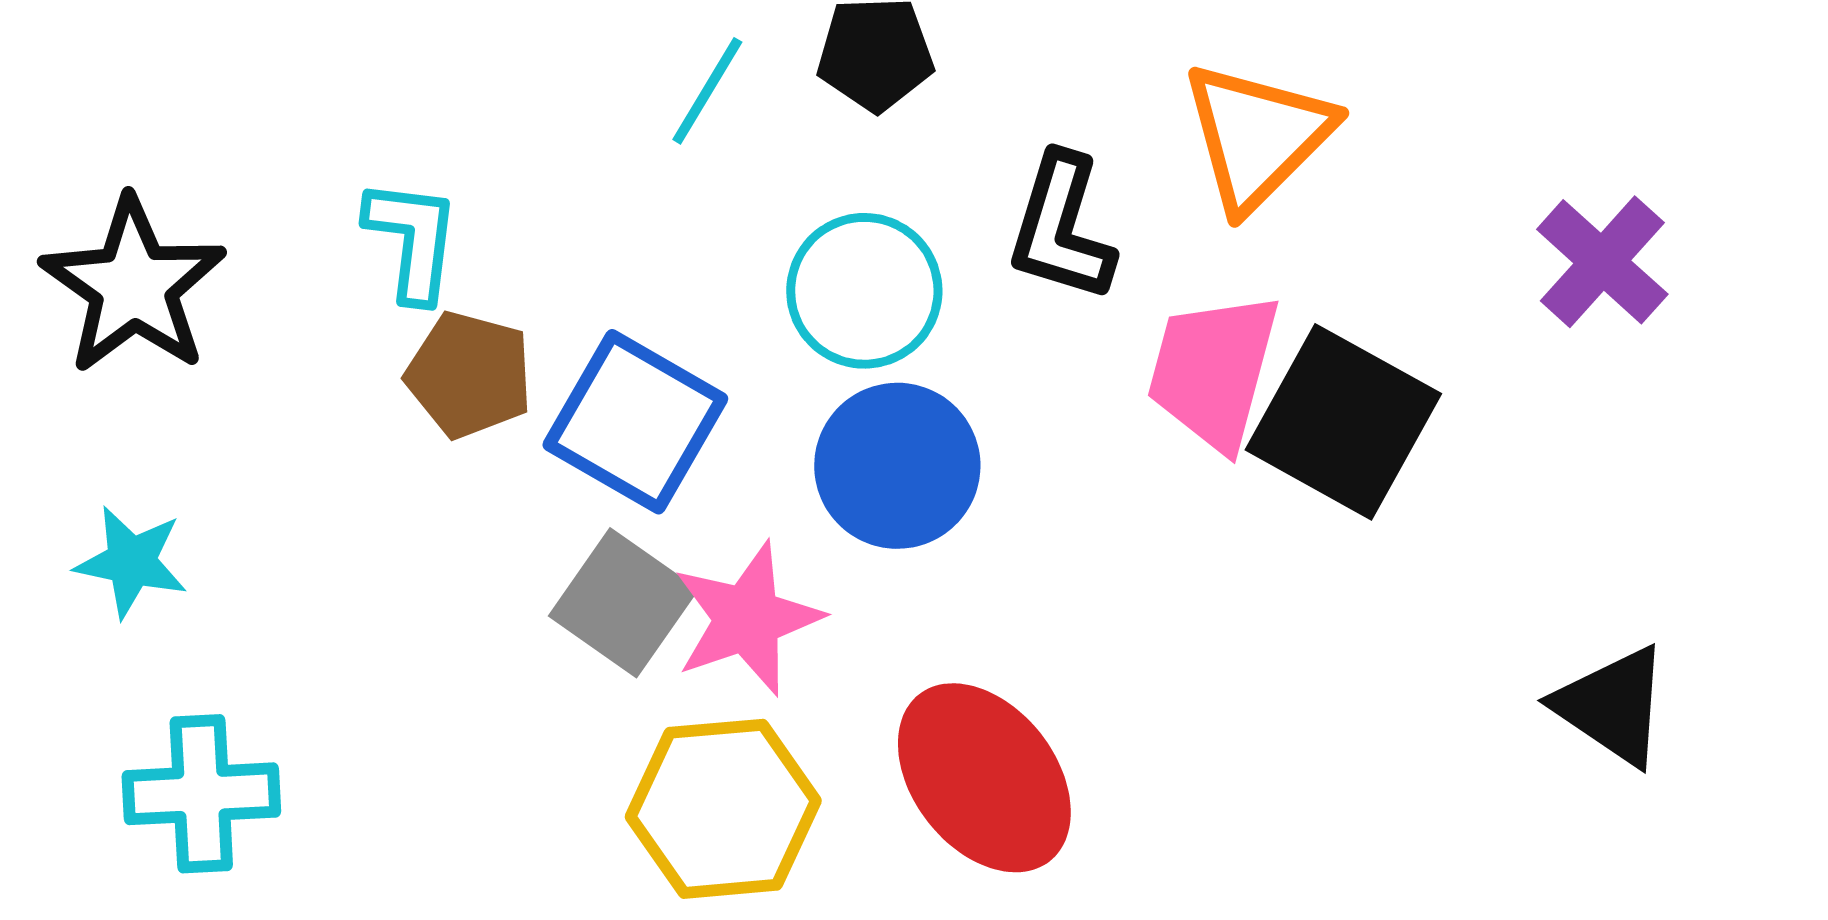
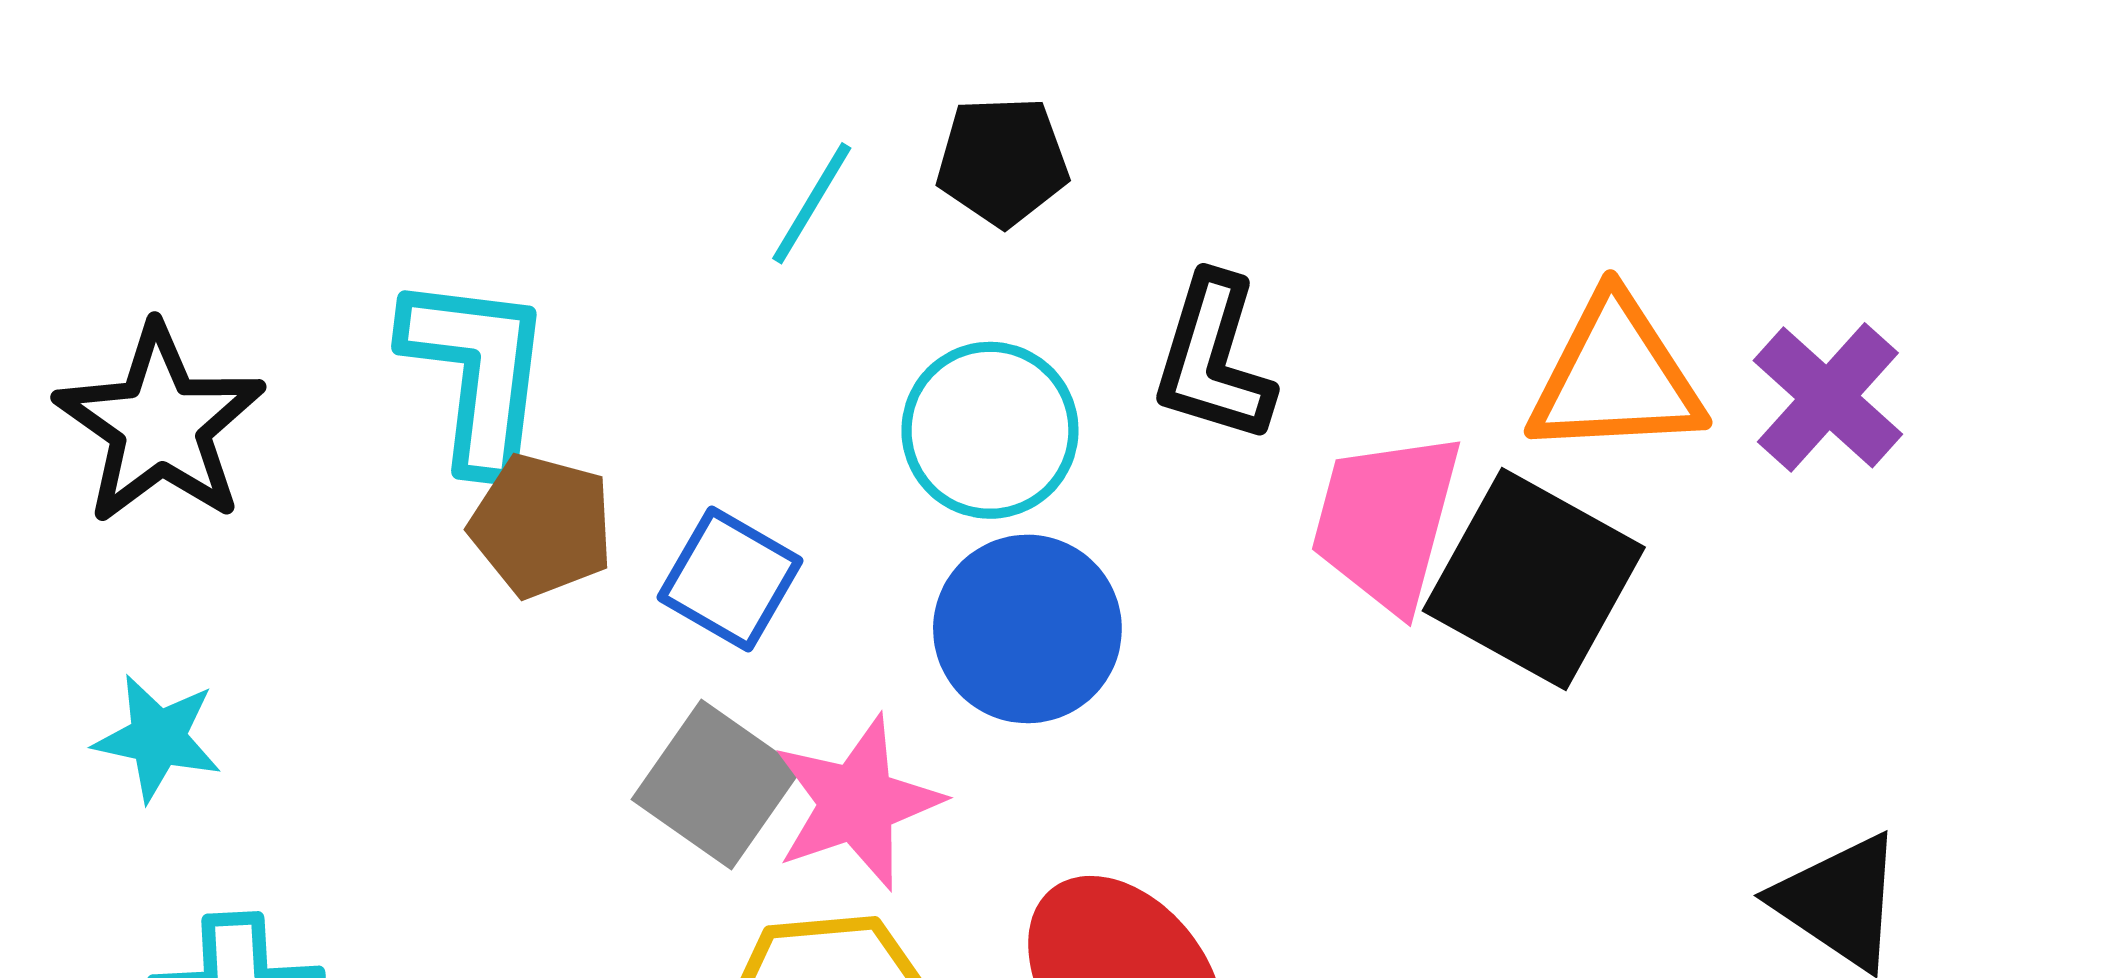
orange triangle: (1257, 136) -> (1616, 377), moved, turned 42
cyan L-shape: (412, 240) -> (477, 372), size x1.4
blue square: (635, 422) -> (730, 579), size x0.7

